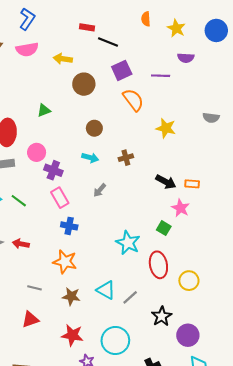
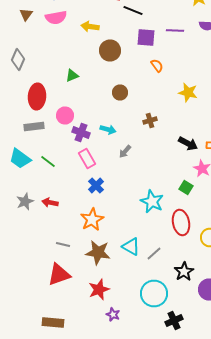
purple square: (122, 70) -> (146, 38), turned 30
purple line: (161, 76) -> (175, 30), moved
orange semicircle: (133, 100) -> (157, 66), size x0.6
cyan arrow: (90, 158) -> (108, 130), moved
blue cross: (69, 226) -> (96, 186), turned 35
orange star: (65, 262) -> (92, 220), turned 30
brown star: (71, 296) -> (98, 252), size x1.4
red triangle: (30, 319) -> (59, 274), size x1.4
red star: (72, 335) -> (99, 290), turned -30
cyan circle: (115, 340) -> (154, 294), moved

